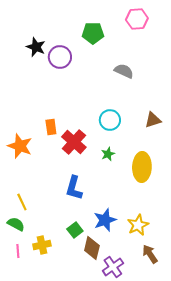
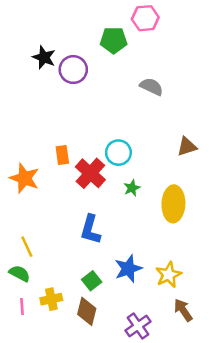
pink hexagon: (137, 19) -> (145, 18), moved
cyan circle: (110, 120) -> (118, 153), moved
brown diamond: (92, 248) -> (87, 311), moved

